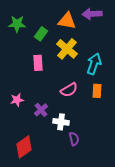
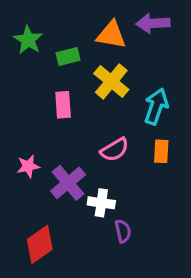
green star: (17, 24) -> (28, 40), turned 30
green rectangle: (41, 34) -> (68, 57), turned 40
purple cross: (41, 110) -> (68, 183), size x1.5

